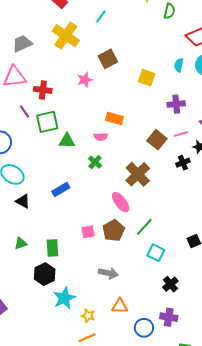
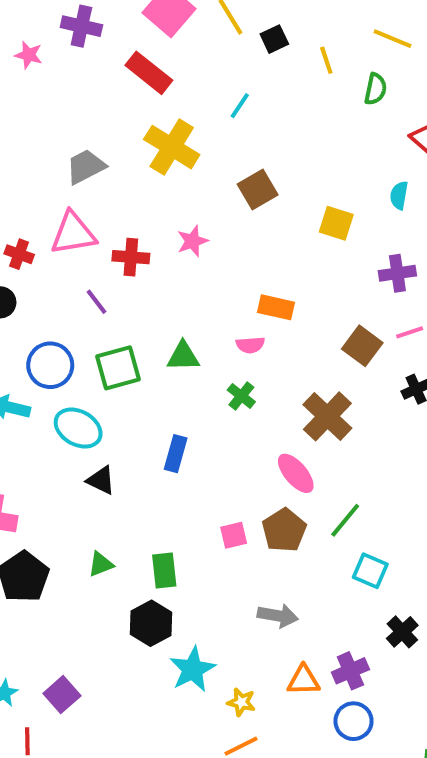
pink star: (85, 80) -> (192, 241), moved
green square: (47, 122) -> (118, 368), moved
blue rectangle: (61, 189) -> (176, 454), turned -42
purple cross: (169, 317) -> (350, 671), moved, turned -30

